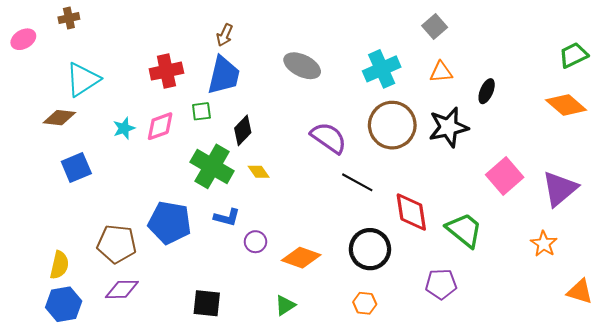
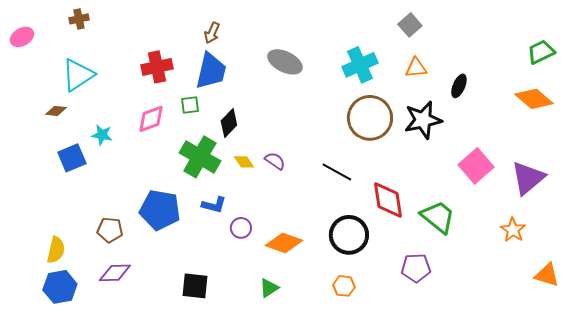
brown cross: (69, 18) -> (79, 19), moved
brown diamond: (59, 118) -> (56, 111), size x0.7
cyan star: (124, 128) -> (102, 135), moved, turned 30
purple semicircle: (329, 138) -> (275, 161), moved, size x0.6
brown pentagon: (117, 244) -> (110, 230), size x0.7

